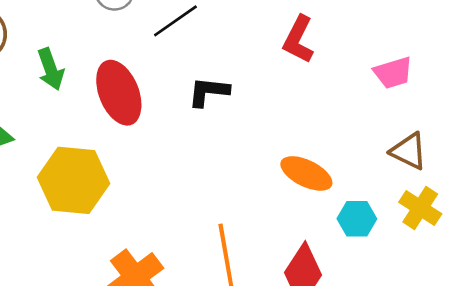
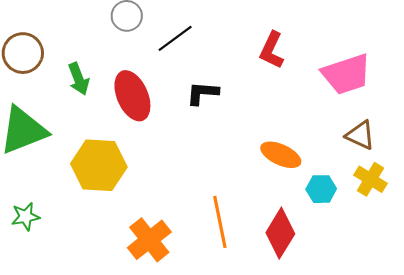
pink trapezoid: (393, 73) -> (346, 74), size x1.6

